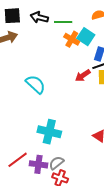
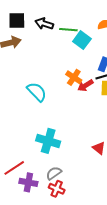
cyan square: (86, 37) -> (82, 40), moved
orange cross: (72, 39) -> (74, 77), moved
purple cross: (38, 164) -> (28, 182), moved

